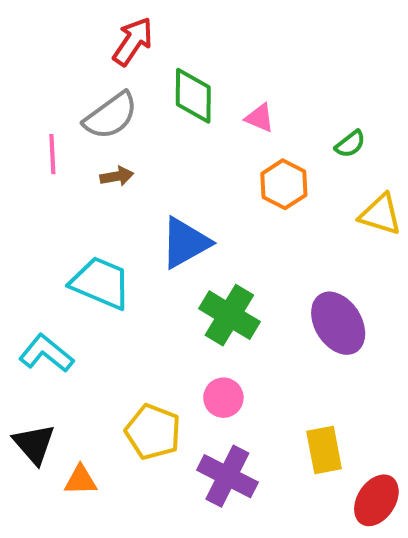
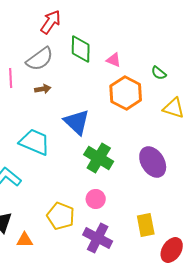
green semicircle: (350, 144) -> (159, 73), turned 77
orange hexagon: (284, 184) -> (126, 93), size x1.4
blue triangle: (185, 243) -> (77, 122), turned -48

